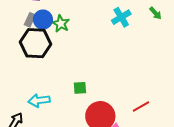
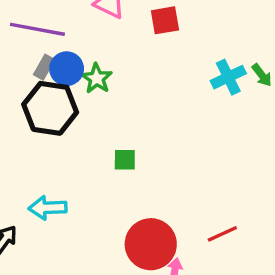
cyan cross: (121, 17) -> (228, 77), moved
green square: (80, 88) -> (125, 160), moved

